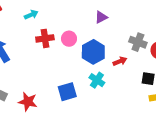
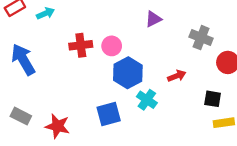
cyan arrow: (31, 15) -> (46, 13), moved
gray cross: (138, 42) -> (201, 38), moved
blue hexagon: (93, 52) -> (128, 73), moved

